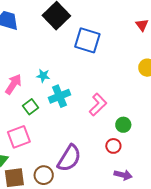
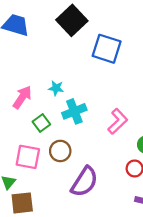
pink square: (19, 137) -> (28, 157), turned 30
brown circle: (44, 175) -> (60, 151), moved

